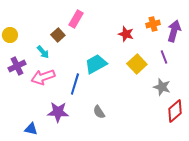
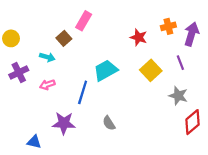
cyan arrow: (43, 52) -> (47, 57), turned -32
pink arrow: (43, 77) -> (47, 85), size x0.6

